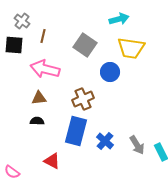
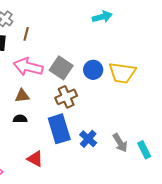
gray square: (85, 45) -> (61, 68), moved
yellow trapezoid: (131, 48) -> (122, 73), moved
blue rectangle: (76, 131) -> (59, 129), turned -32

